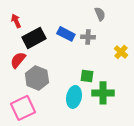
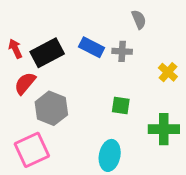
red arrow: (16, 21) -> (15, 49), moved
green cross: (103, 93) -> (164, 129), moved
cyan ellipse: (74, 97) -> (110, 155), moved

